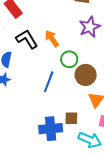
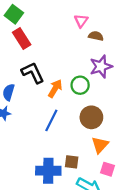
orange arrow: (52, 39) -> (55, 89), moved, turned 60
green circle: (69, 59) -> (80, 85), moved

